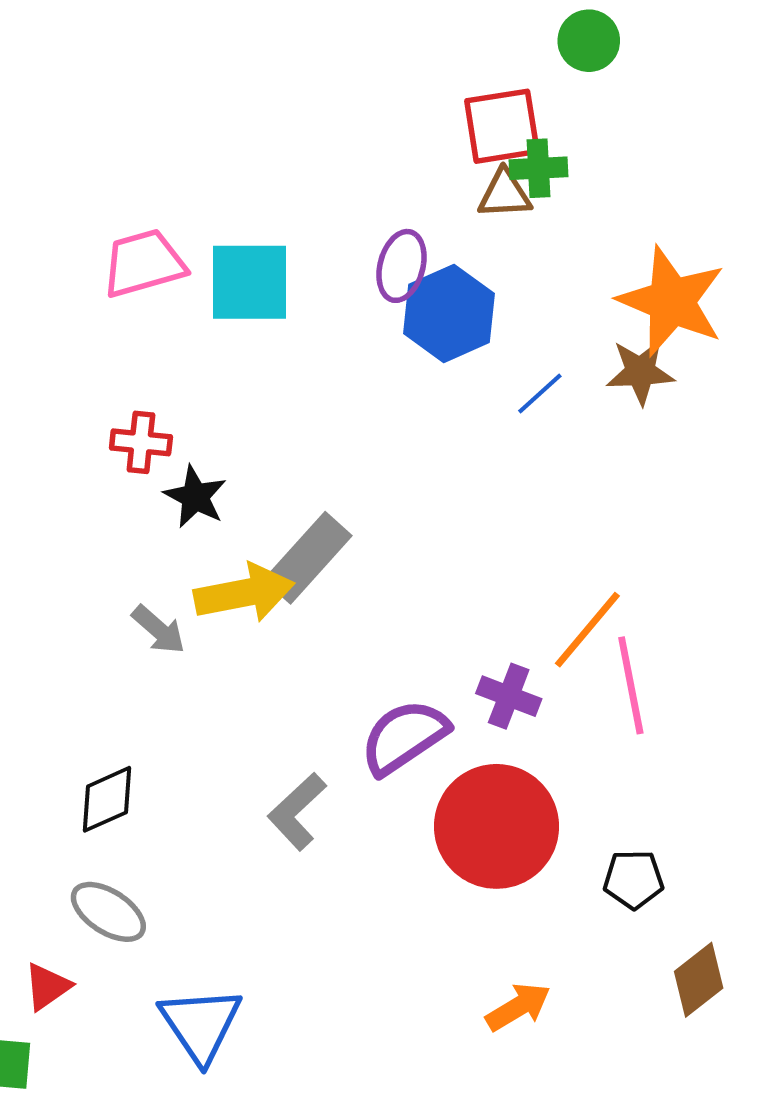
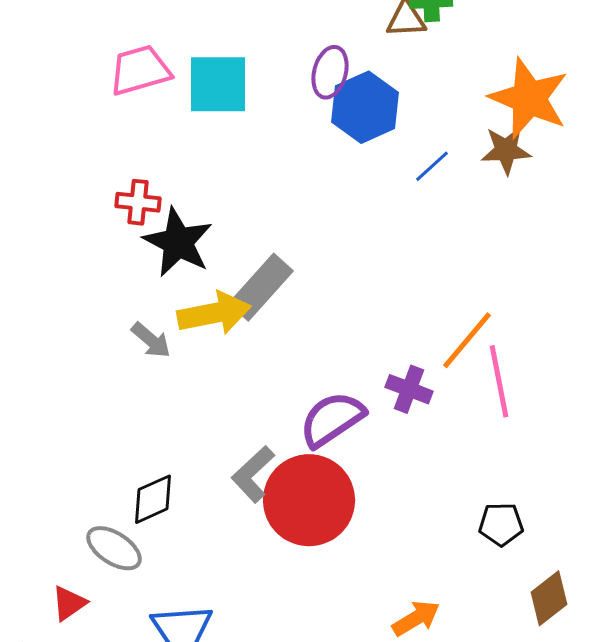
black star: (195, 497) -> (178, 242), size x1.5
black diamond: (107, 799) -> (153, 499), moved
red circle: (496, 826) -> (309, 500), moved

